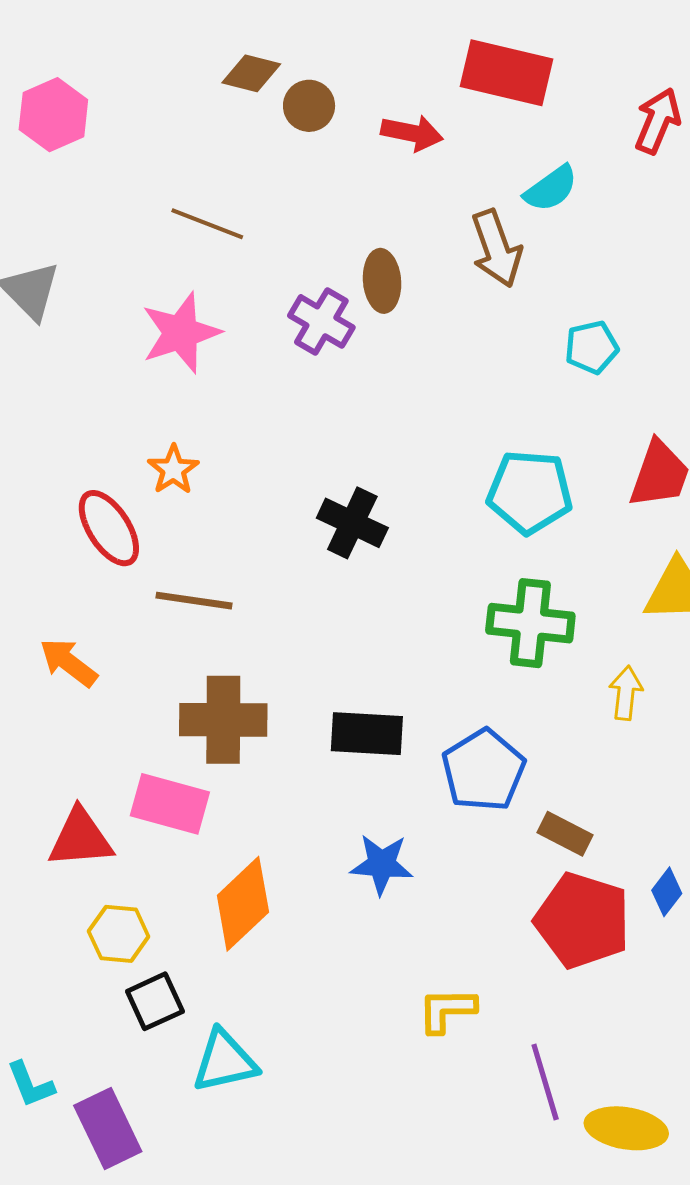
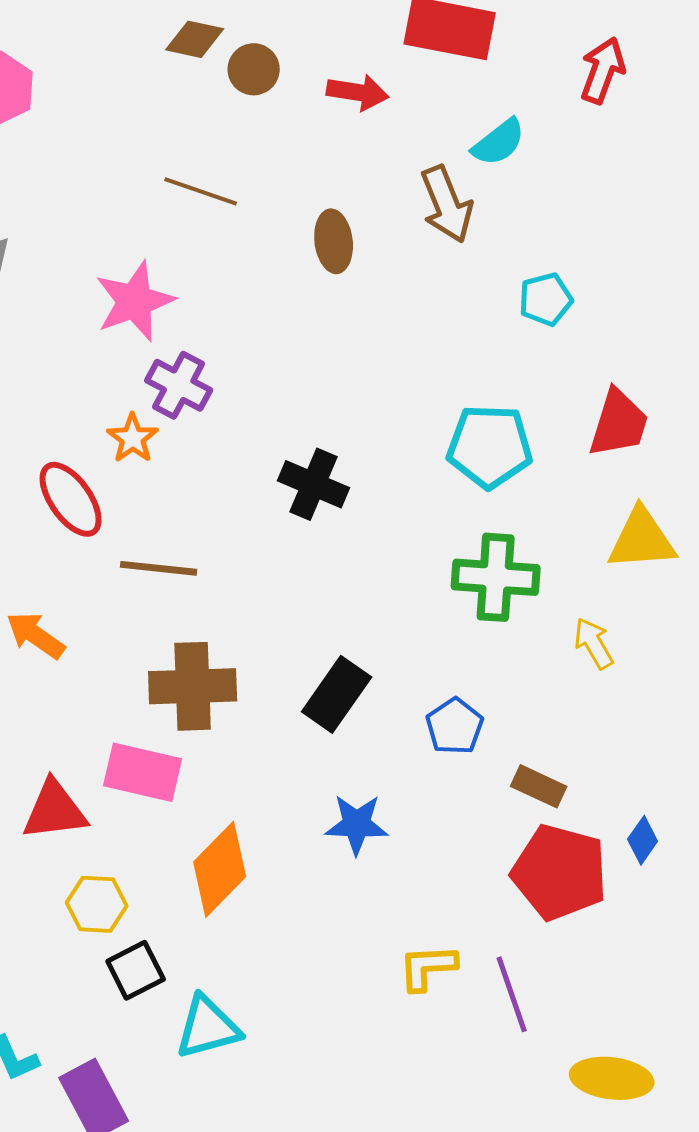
brown line: (207, 224) -> (201, 191), moved
purple cross: (321, 321) -> (179, 385), moved
yellow arrow: (626, 693) -> (594, 643), turned -34
black rectangle: (367, 734) -> (337, 694), turned -56
blue pentagon: (483, 770) -> (455, 726), size x0.7
purple line: (545, 1082) -> (512, 994), moved

